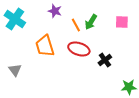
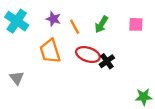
purple star: (55, 11) -> (53, 19), moved
orange line: (76, 25) -> (75, 27), moved
black cross: (105, 60) -> (107, 61), moved

